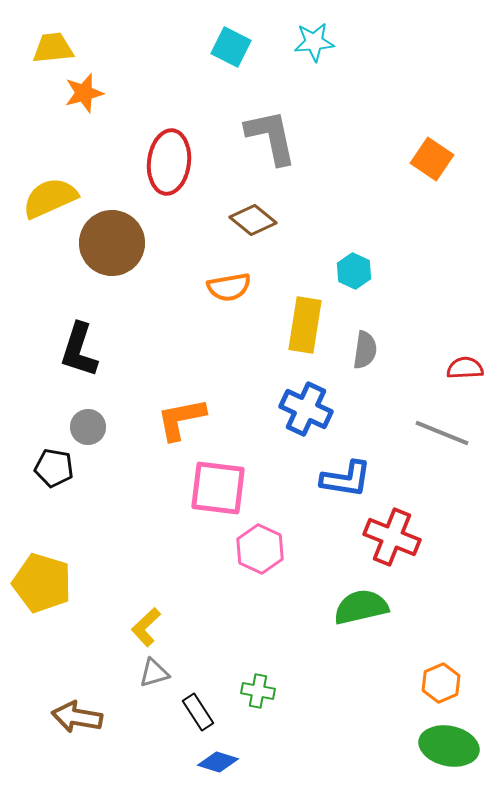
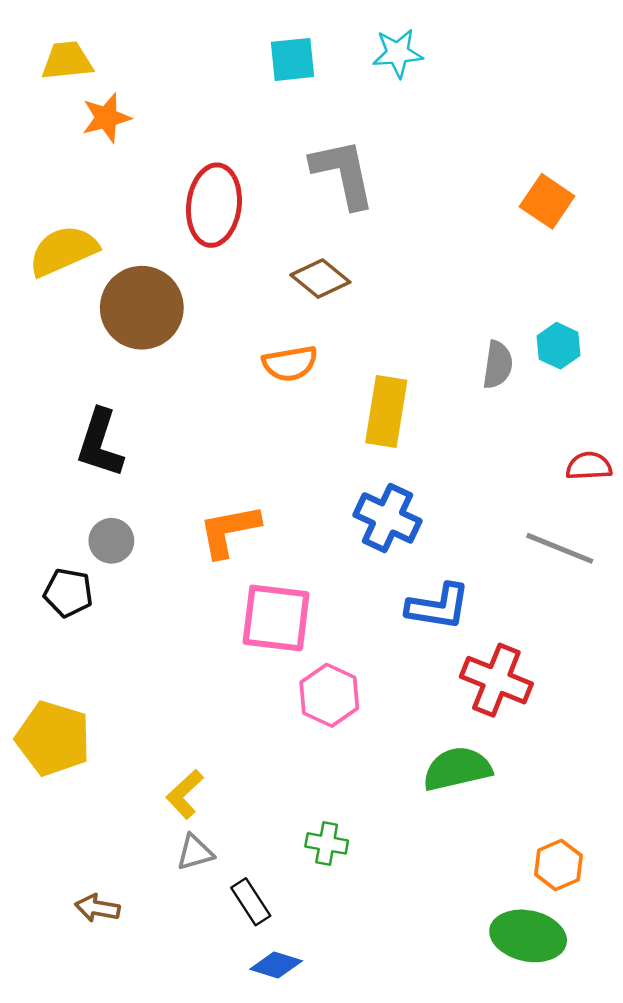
cyan square: (231, 47) -> (293, 59), turned -33
cyan hexagon: (354, 271) -> (558, 346), moved
gray semicircle: (365, 350) -> (498, 365), moved
green cross: (258, 691) -> (327, 843), moved
brown arrow: (77, 717) -> (97, 908), size x0.7
green ellipse: (449, 746) -> (528, 936), moved

